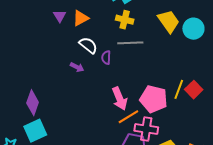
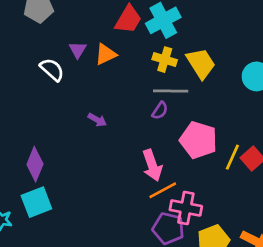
yellow trapezoid: (169, 21) -> (201, 63), moved
white semicircle: (88, 45) -> (52, 70), moved
purple semicircle: (106, 57) -> (160, 111), moved, turned -152
pink pentagon: (154, 99) -> (198, 140), moved

